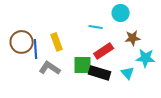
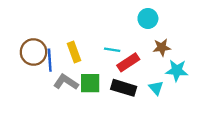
cyan line: (96, 27) -> (112, 50), moved
green square: (83, 65) -> (90, 83), moved

